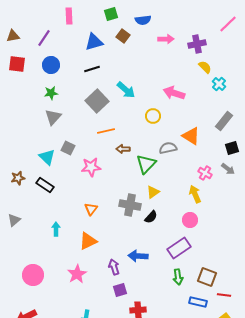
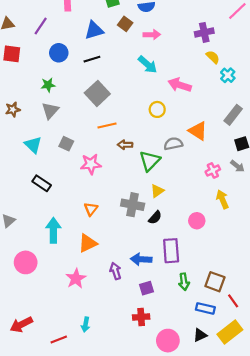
pink arrow: (166, 39) -> (152, 35), moved
blue circle: (51, 65) -> (59, 53), moved
cyan arrow: (126, 90) -> (148, 65), moved
cyan triangle: (47, 157) -> (33, 145), moved
pink cross: (205, 173) -> (213, 170), turned 32
brown star: (18, 178) -> (13, 109), moved
yellow arrow: (195, 194) -> (222, 199), moved
cyan arrow: (56, 229) -> (53, 230), size x1.6
purple rectangle: (179, 248) -> (171, 251), moved, turned -60
pink circle: (33, 275) -> (26, 262), moved
purple square: (120, 290) -> (146, 288), moved
red line: (224, 295) -> (233, 301), turned 48

